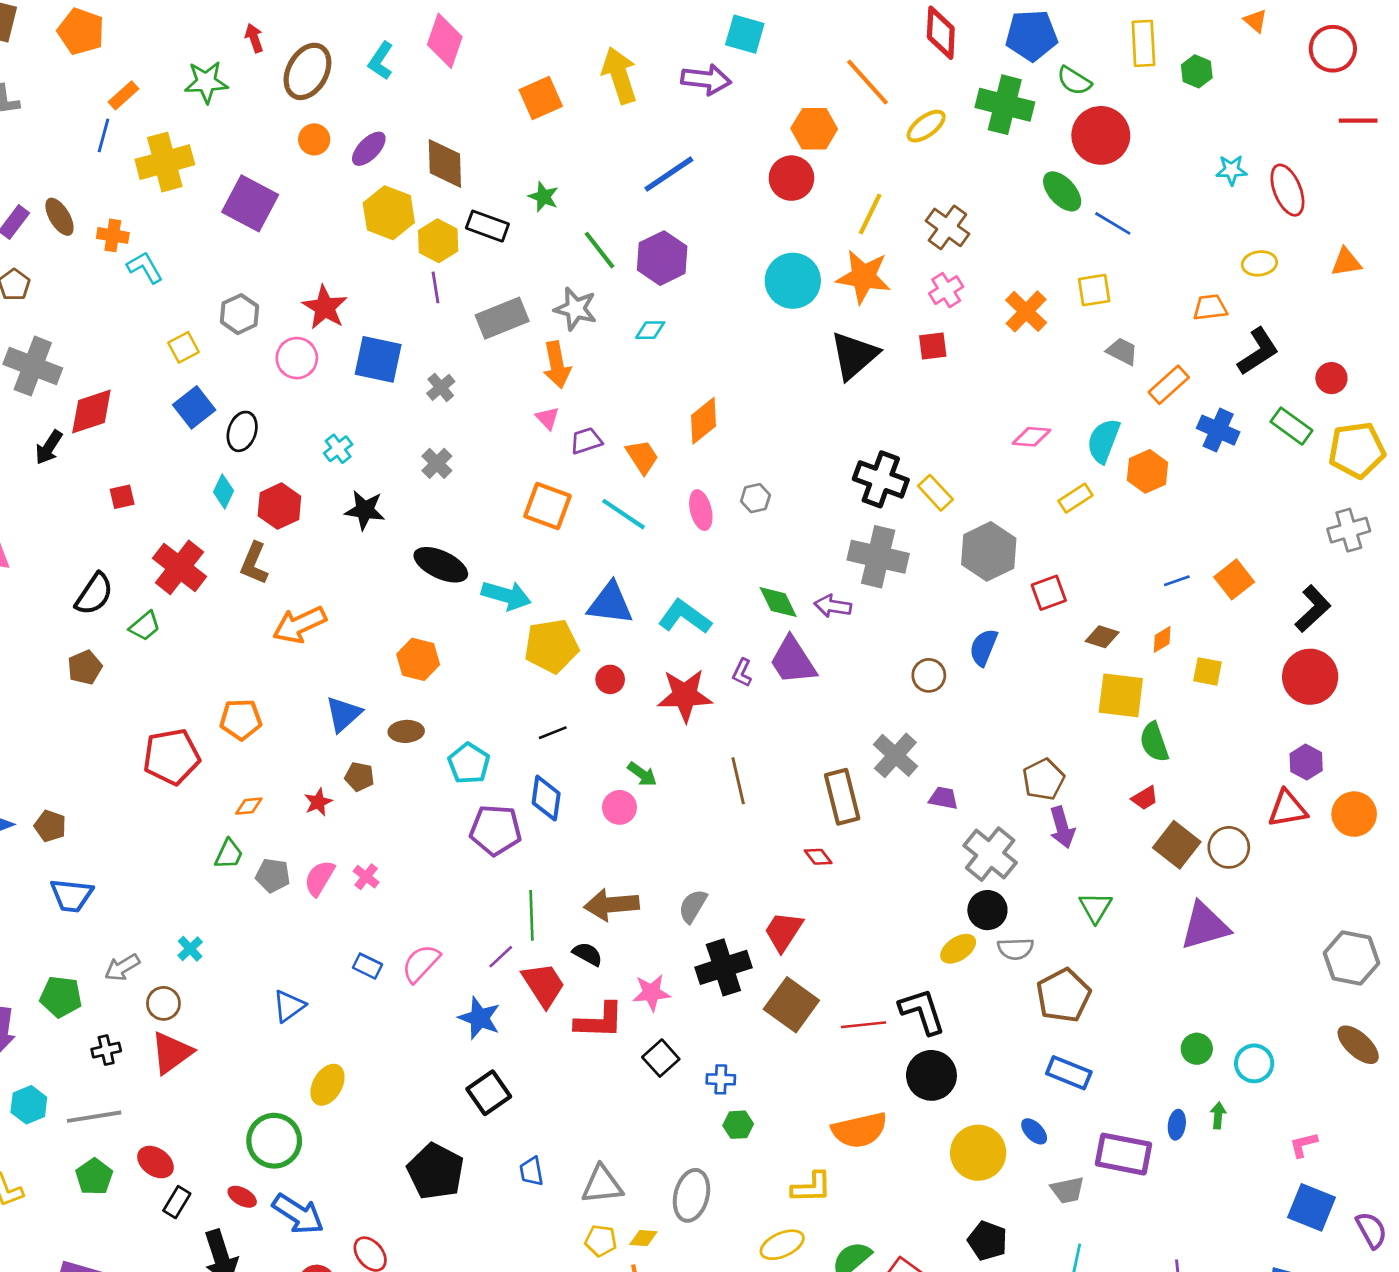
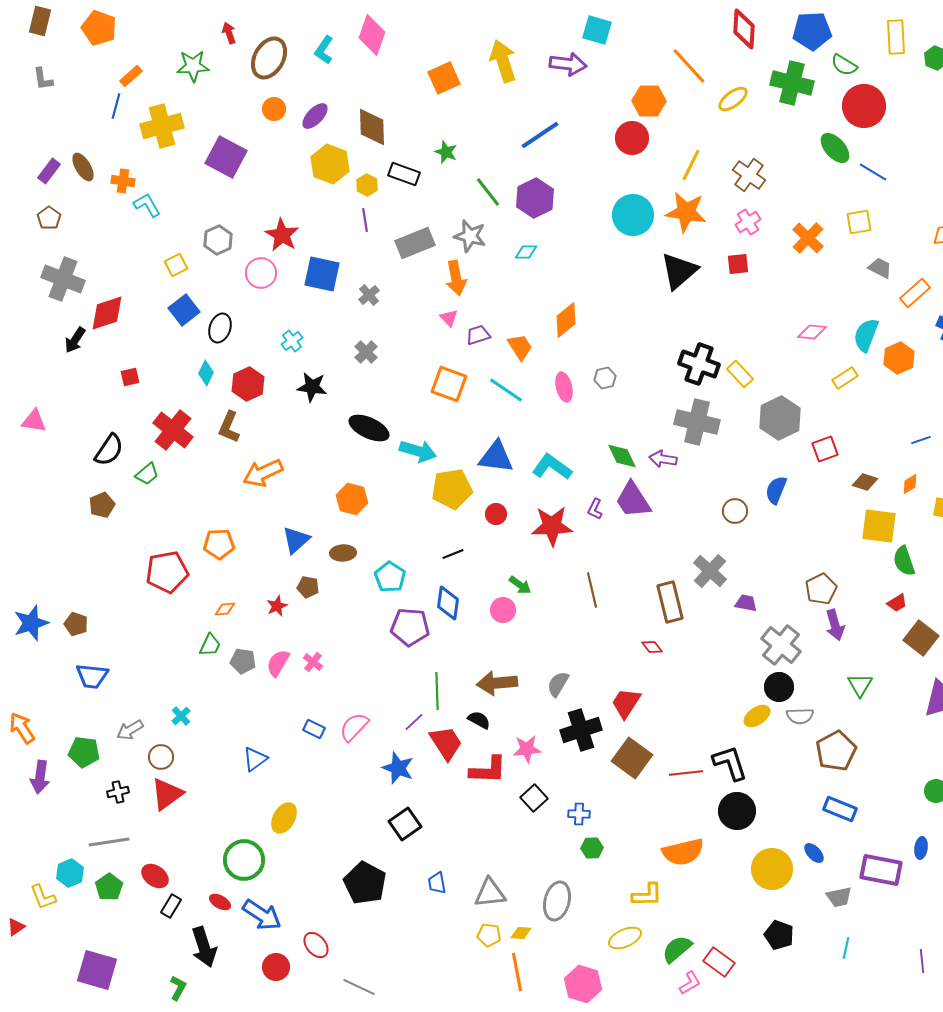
yellow hexagon: (438, 241) -> (367, 185), size x0.7
cyan hexagon: (29, 1105) -> (70, 873), moved

